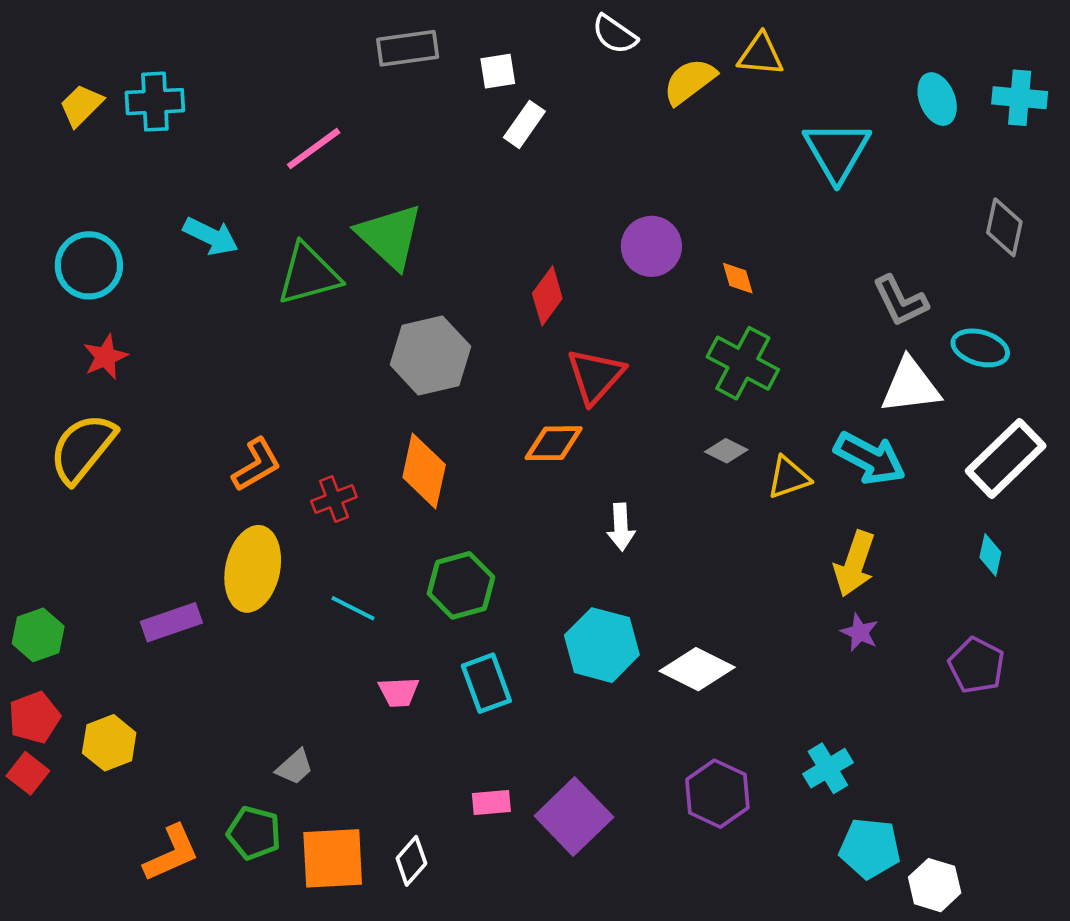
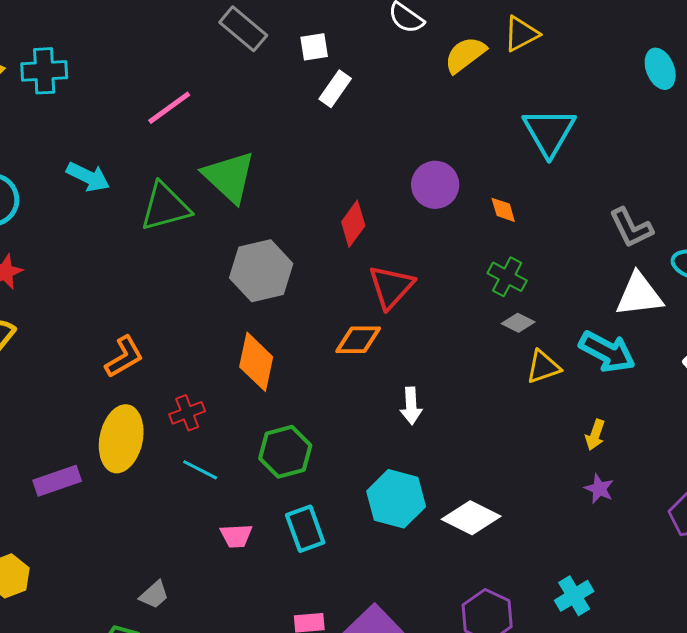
gray rectangle: (408, 48) -> (243, 29), turned 48
yellow triangle: (761, 55) -> (521, 34), turned -33
cyan triangle: (837, 151) -> (549, 132), moved
green cross: (743, 363) -> (507, 277), size x0.7
gray diamond: (726, 451) -> (518, 323), moved
red cross: (334, 499) -> (187, 413), moved
yellow arrow: (855, 564) -> (595, 435), size x0.6

